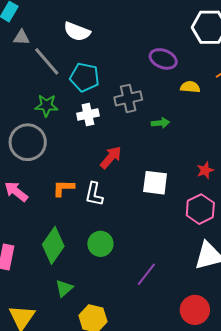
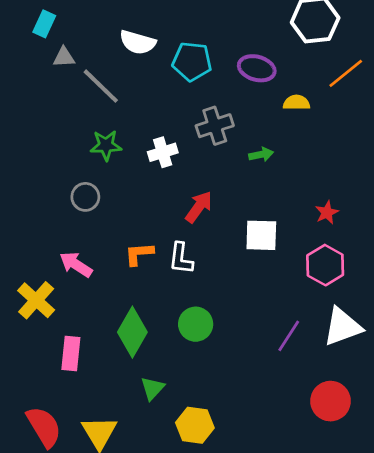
cyan pentagon: (85, 77) -> (192, 61), moved
gray circle: (28, 142) -> (85, 197), size x0.6
purple line: (146, 274) -> (289, 336), moved

